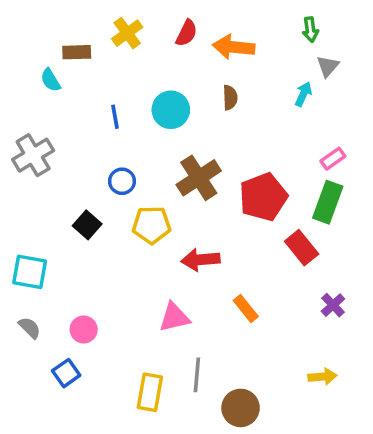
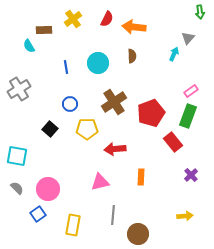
green arrow: (310, 30) -> (200, 12), moved
orange rectangle: (246, 309) -> (141, 177), turned 42
pink circle: (84, 329) -> (48, 189), size x1.5
yellow rectangle: (150, 392) -> (73, 225), moved

